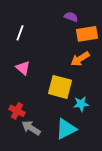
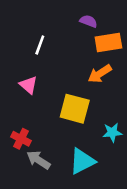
white line: (20, 33) -> (40, 45), moved
cyan star: (81, 104) -> (112, 132), moved

